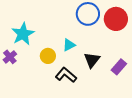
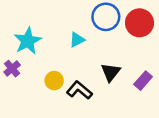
cyan triangle: (69, 45) -> (77, 40), moved
yellow circle: (48, 56) -> (54, 81), moved

